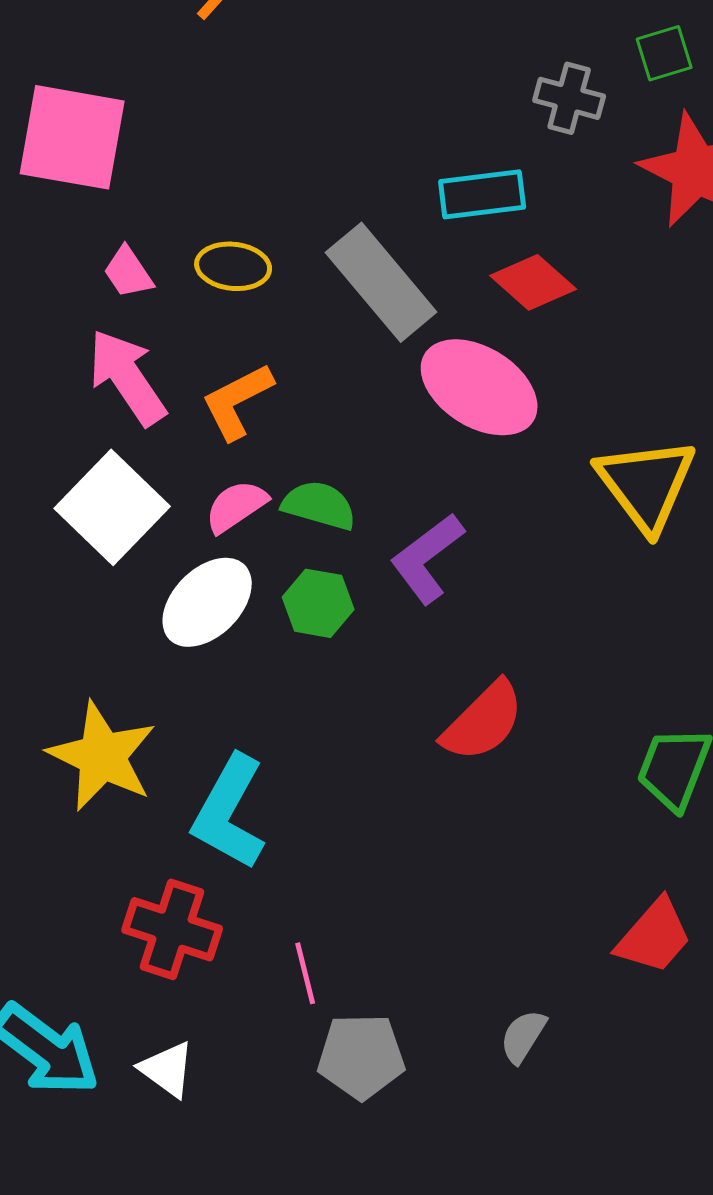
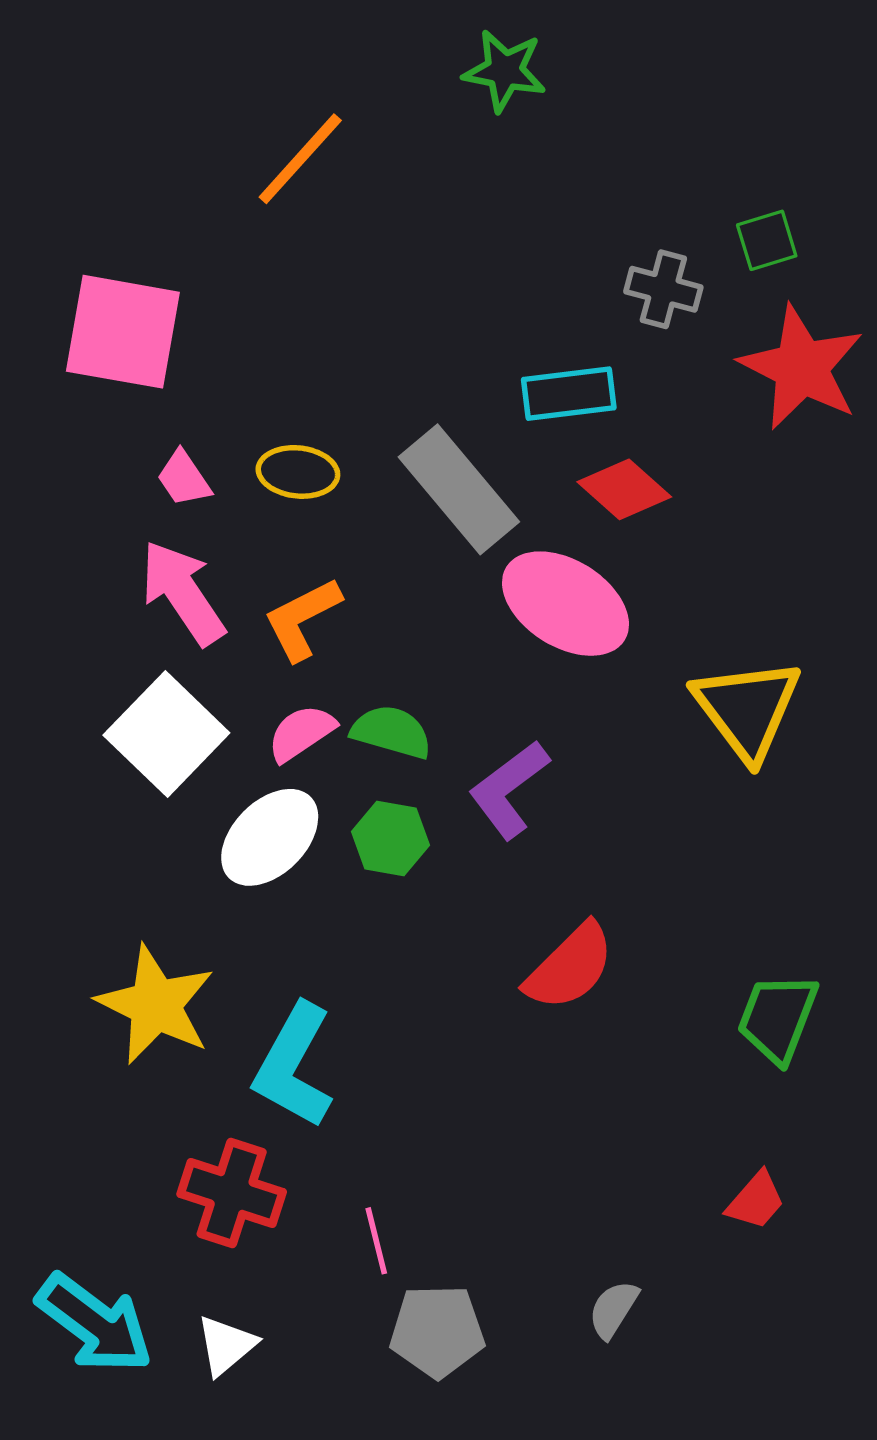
red trapezoid: (654, 936) -> (756, 1201), size x0.7
white triangle: (167, 1069) -> (226, 1345), turned 44

